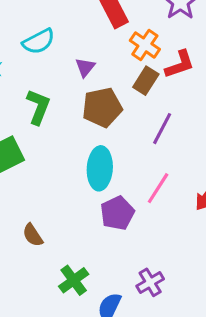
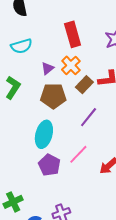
orange cross: (145, 45) -> (71, 65), moved
purple pentagon: (117, 213) -> (49, 165), turned -30

